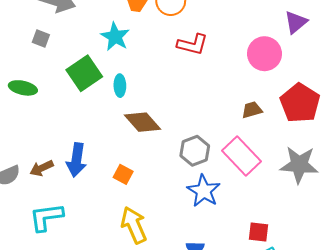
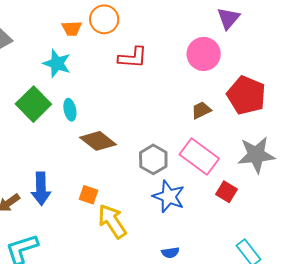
yellow arrow: (134, 225) -> (112, 221), moved
red square: (259, 232) -> (227, 192), moved, turned 35

